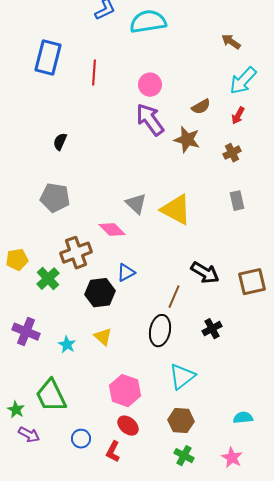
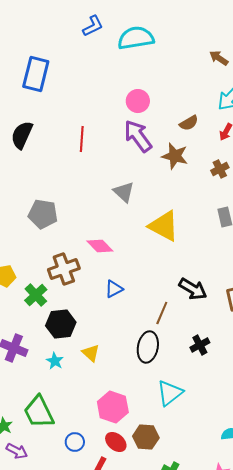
red line: (94, 73) -> (82, 139), moved
black semicircle: (60, 142) -> (22, 135), moved, size x1.6
gray triangle: (136, 204) -> (124, 192), moved
black hexagon: (100, 293) -> (61, 324), moved
brown hexagon: (181, 421) -> (146, 437), moved
blue circle: (81, 439) -> (75, 442), moved

